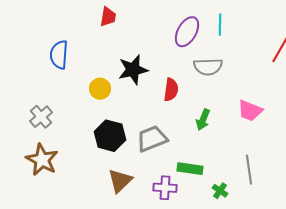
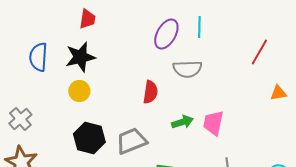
black star: (133, 70) -> (80, 57), moved
pink trapezoid: (250, 111) -> (213, 123), moved, turned 80
green arrow: (203, 120) -> (182, 122), turned -130

